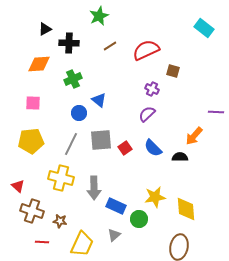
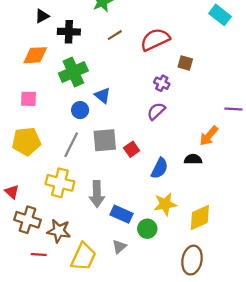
green cross: (73, 79) -> (73, 72), size x1.4
blue semicircle: (153, 148) -> (160, 168), moved, turned -108
yellow diamond: (186, 209) -> (200, 218), turned 70
brown star: (60, 221) -> (59, 231), size x1.5

